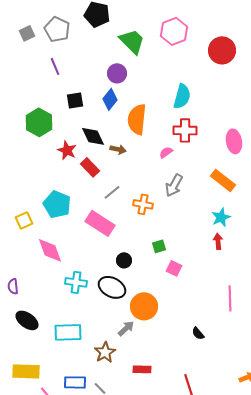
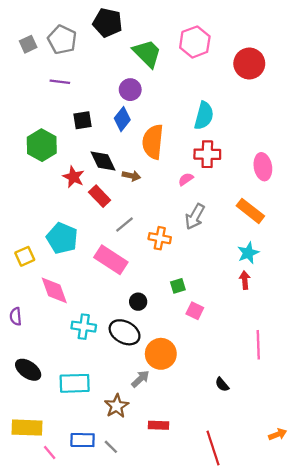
purple line: (55, 66) -> (60, 82), turned -60
purple semicircle: (13, 286) -> (16, 316), moved

